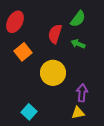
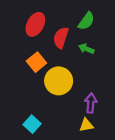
red ellipse: (15, 22) -> (35, 24), moved
orange square: (23, 52) -> (36, 62), moved

